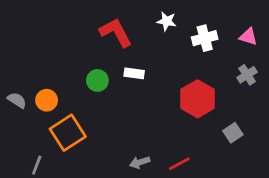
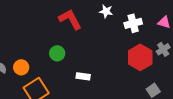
white rectangle: (134, 73) -> (83, 76), moved
red hexagon: (198, 99) -> (140, 57), moved

